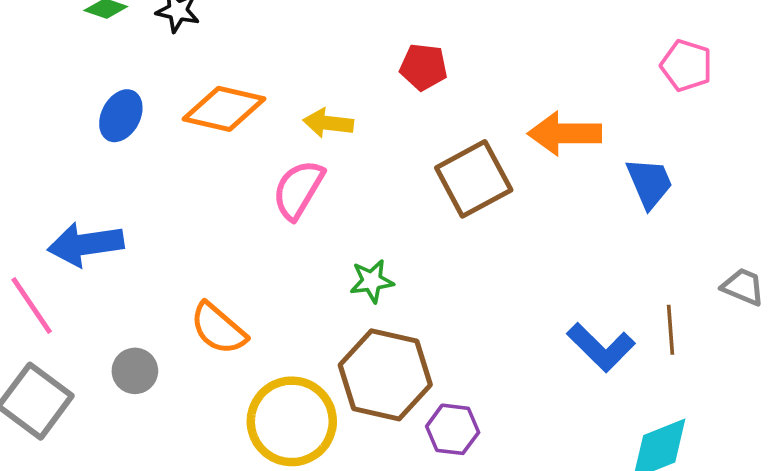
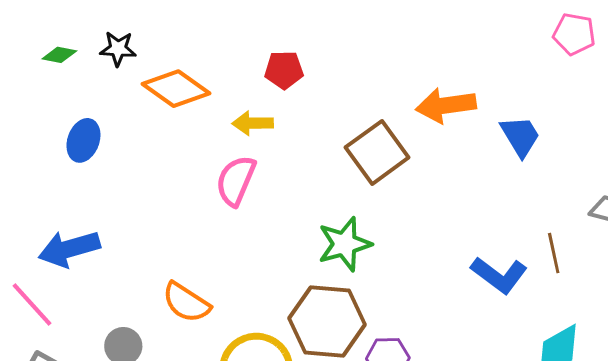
pink pentagon: (686, 66) -> (574, 34), moved
red pentagon: (423, 67) -> (284, 70), moved
orange diamond: (224, 109) -> (176, 89), moved, turned 30
green star: (372, 281) -> (345, 244), moved, size x1.5

